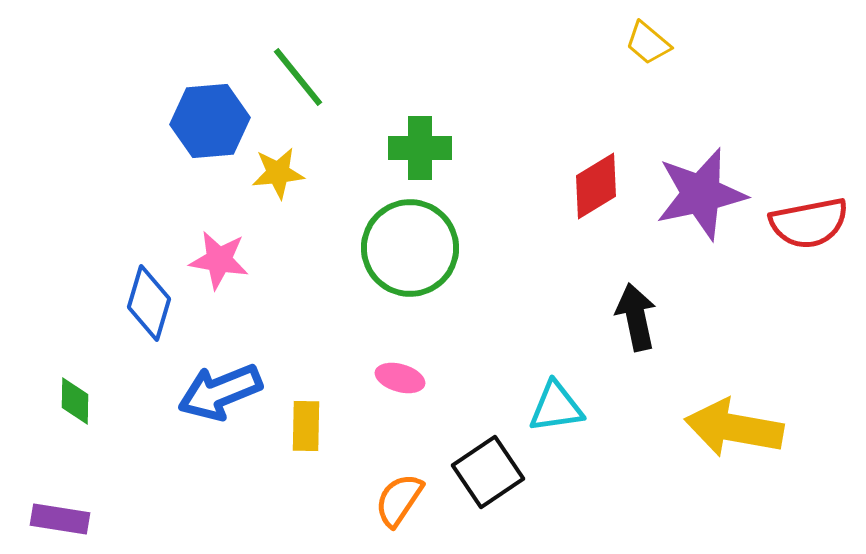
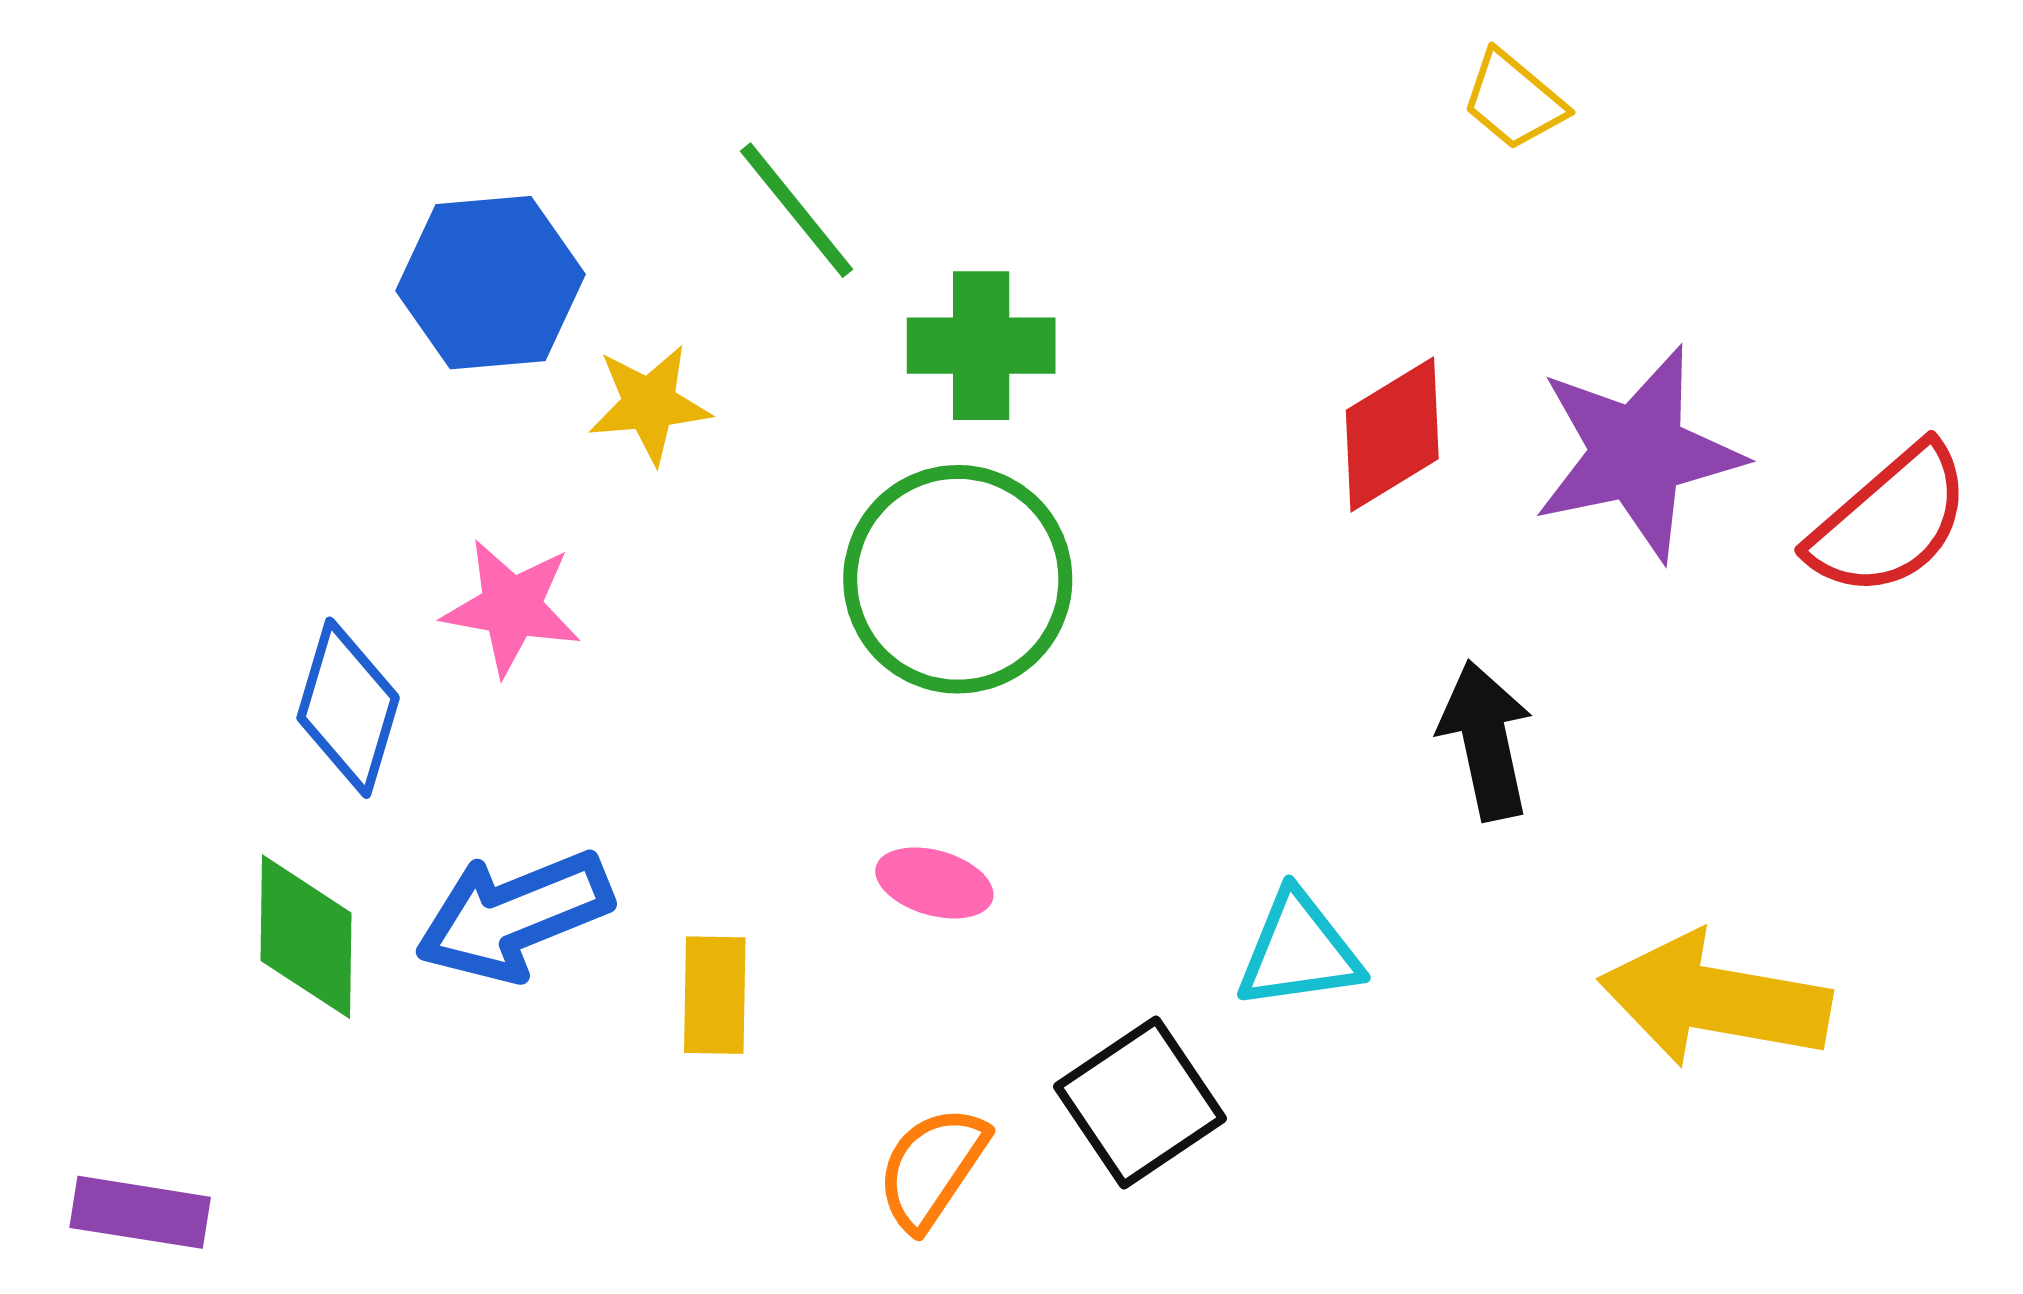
green line: (298, 77) -> (797, 210), moved
red semicircle: (809, 223) -> (1890, 521), turned -30
green diamond: (75, 401) -> (306, 937), moved, size x1.5

